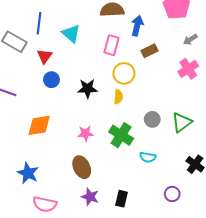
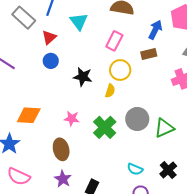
blue arrow: (137, 26) -> (155, 30), moved
gray circle: (152, 119) -> (137, 119), size x1.5
orange diamond: (39, 125) -> (29, 115), moved
cyan semicircle: (148, 157) -> (135, 169), moved

